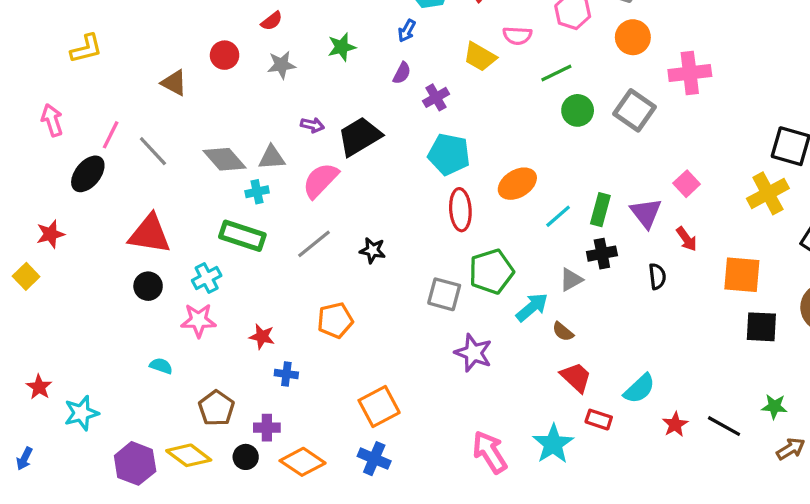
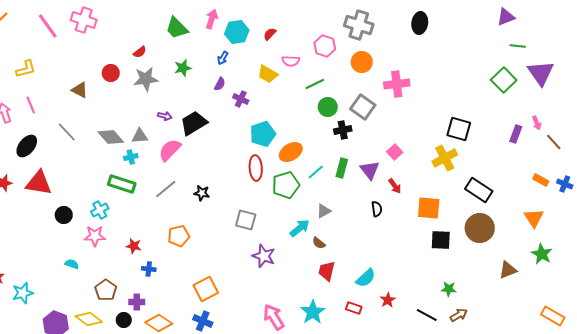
gray star: (281, 65) -> (146, 79), size x1.4
purple cross: (436, 97) -> (241, 99), turned -35
pink line: (111, 135) -> (31, 105), moved, turned -48
cyan pentagon: (449, 154) -> (263, 134), moved, turned -30
red triangle: (150, 234) -> (39, 183), moved
black cross: (602, 254) -> (343, 130), moved
green pentagon: (491, 271) -> (286, 185), moved
red trapezoid: (576, 377) -> (327, 271), turned -120
red rectangle: (599, 420) -> (354, 308), moved
black line: (724, 426) -> (427, 315), moved

